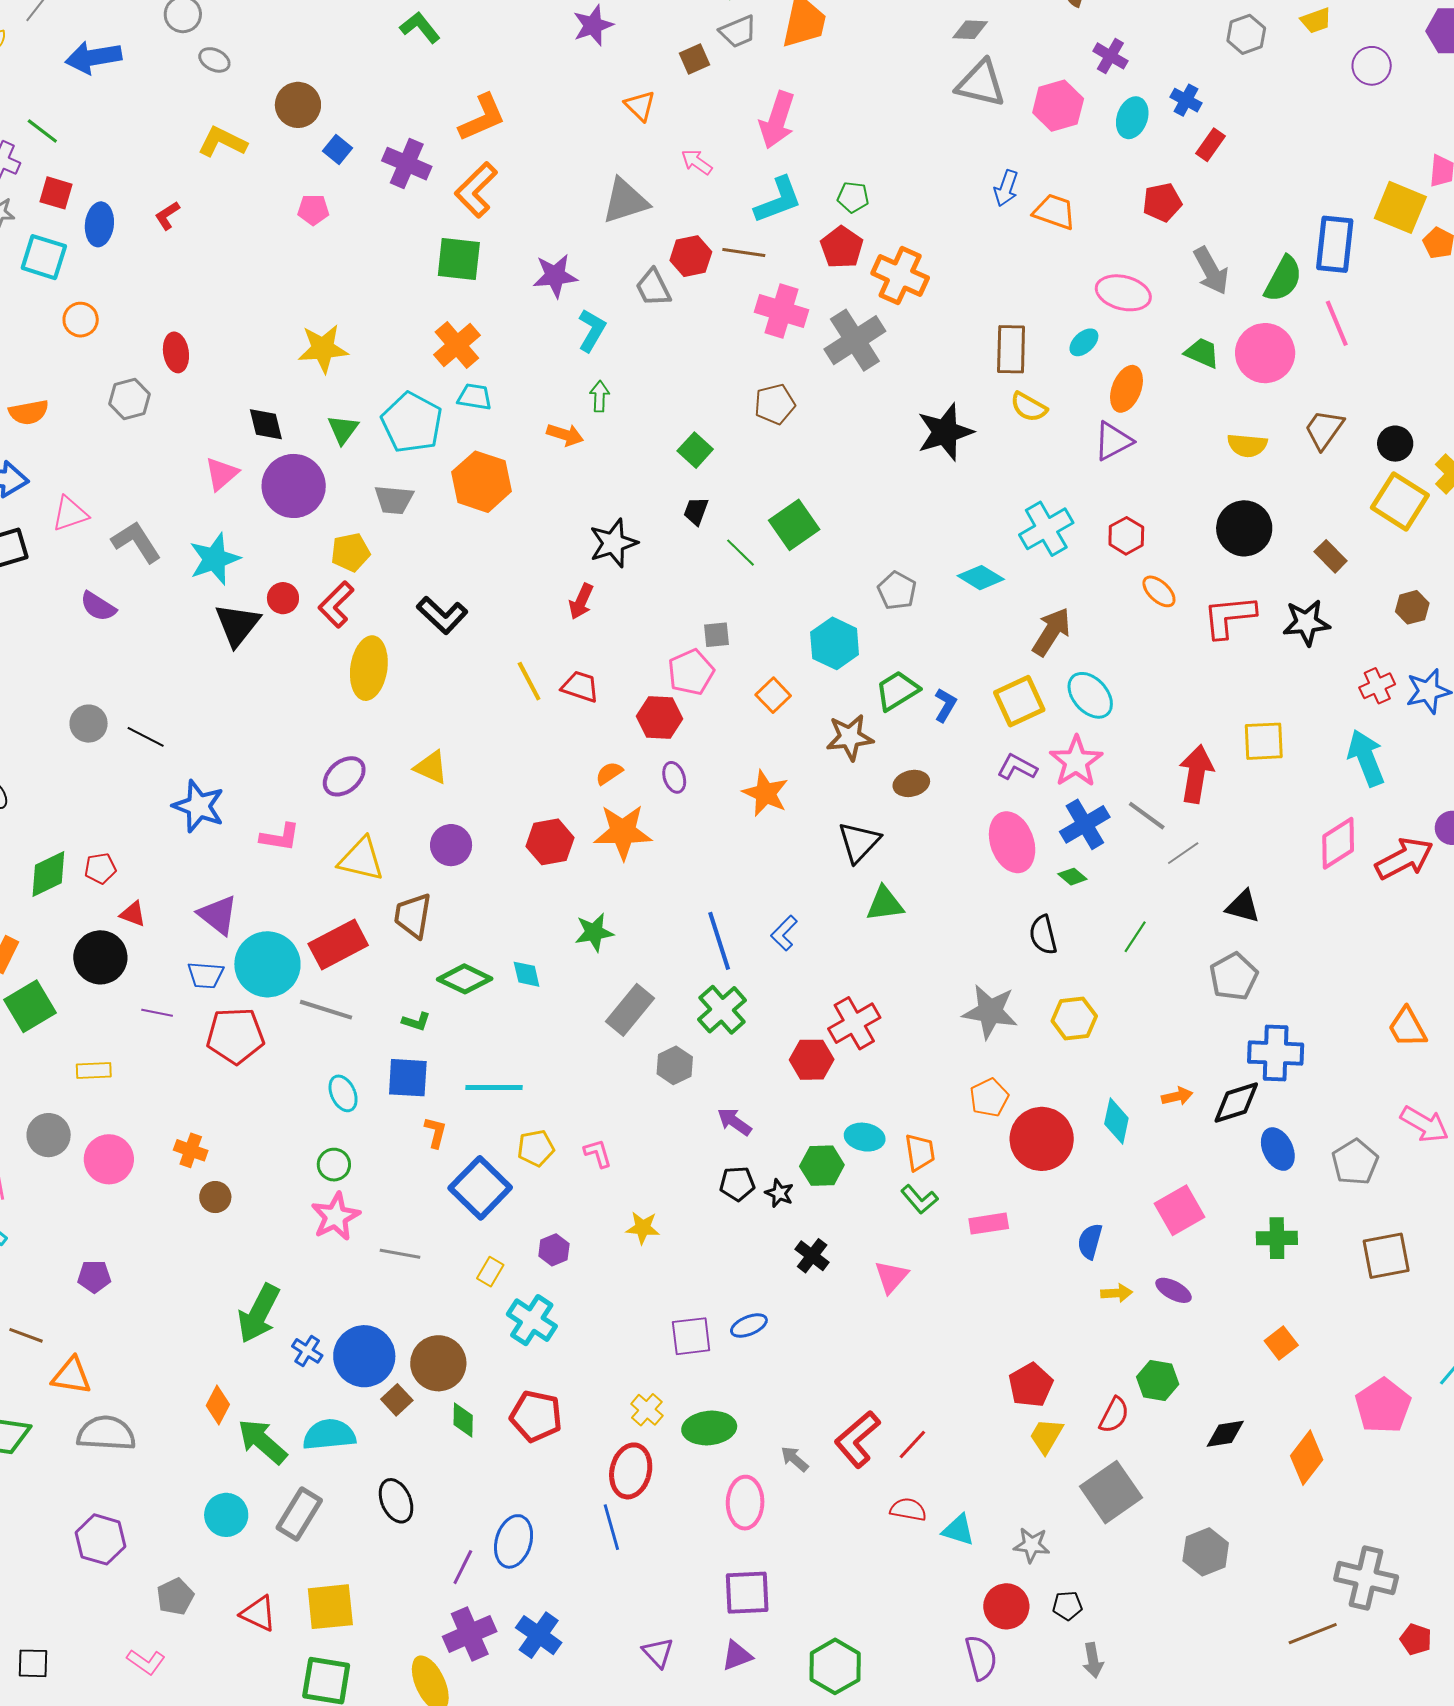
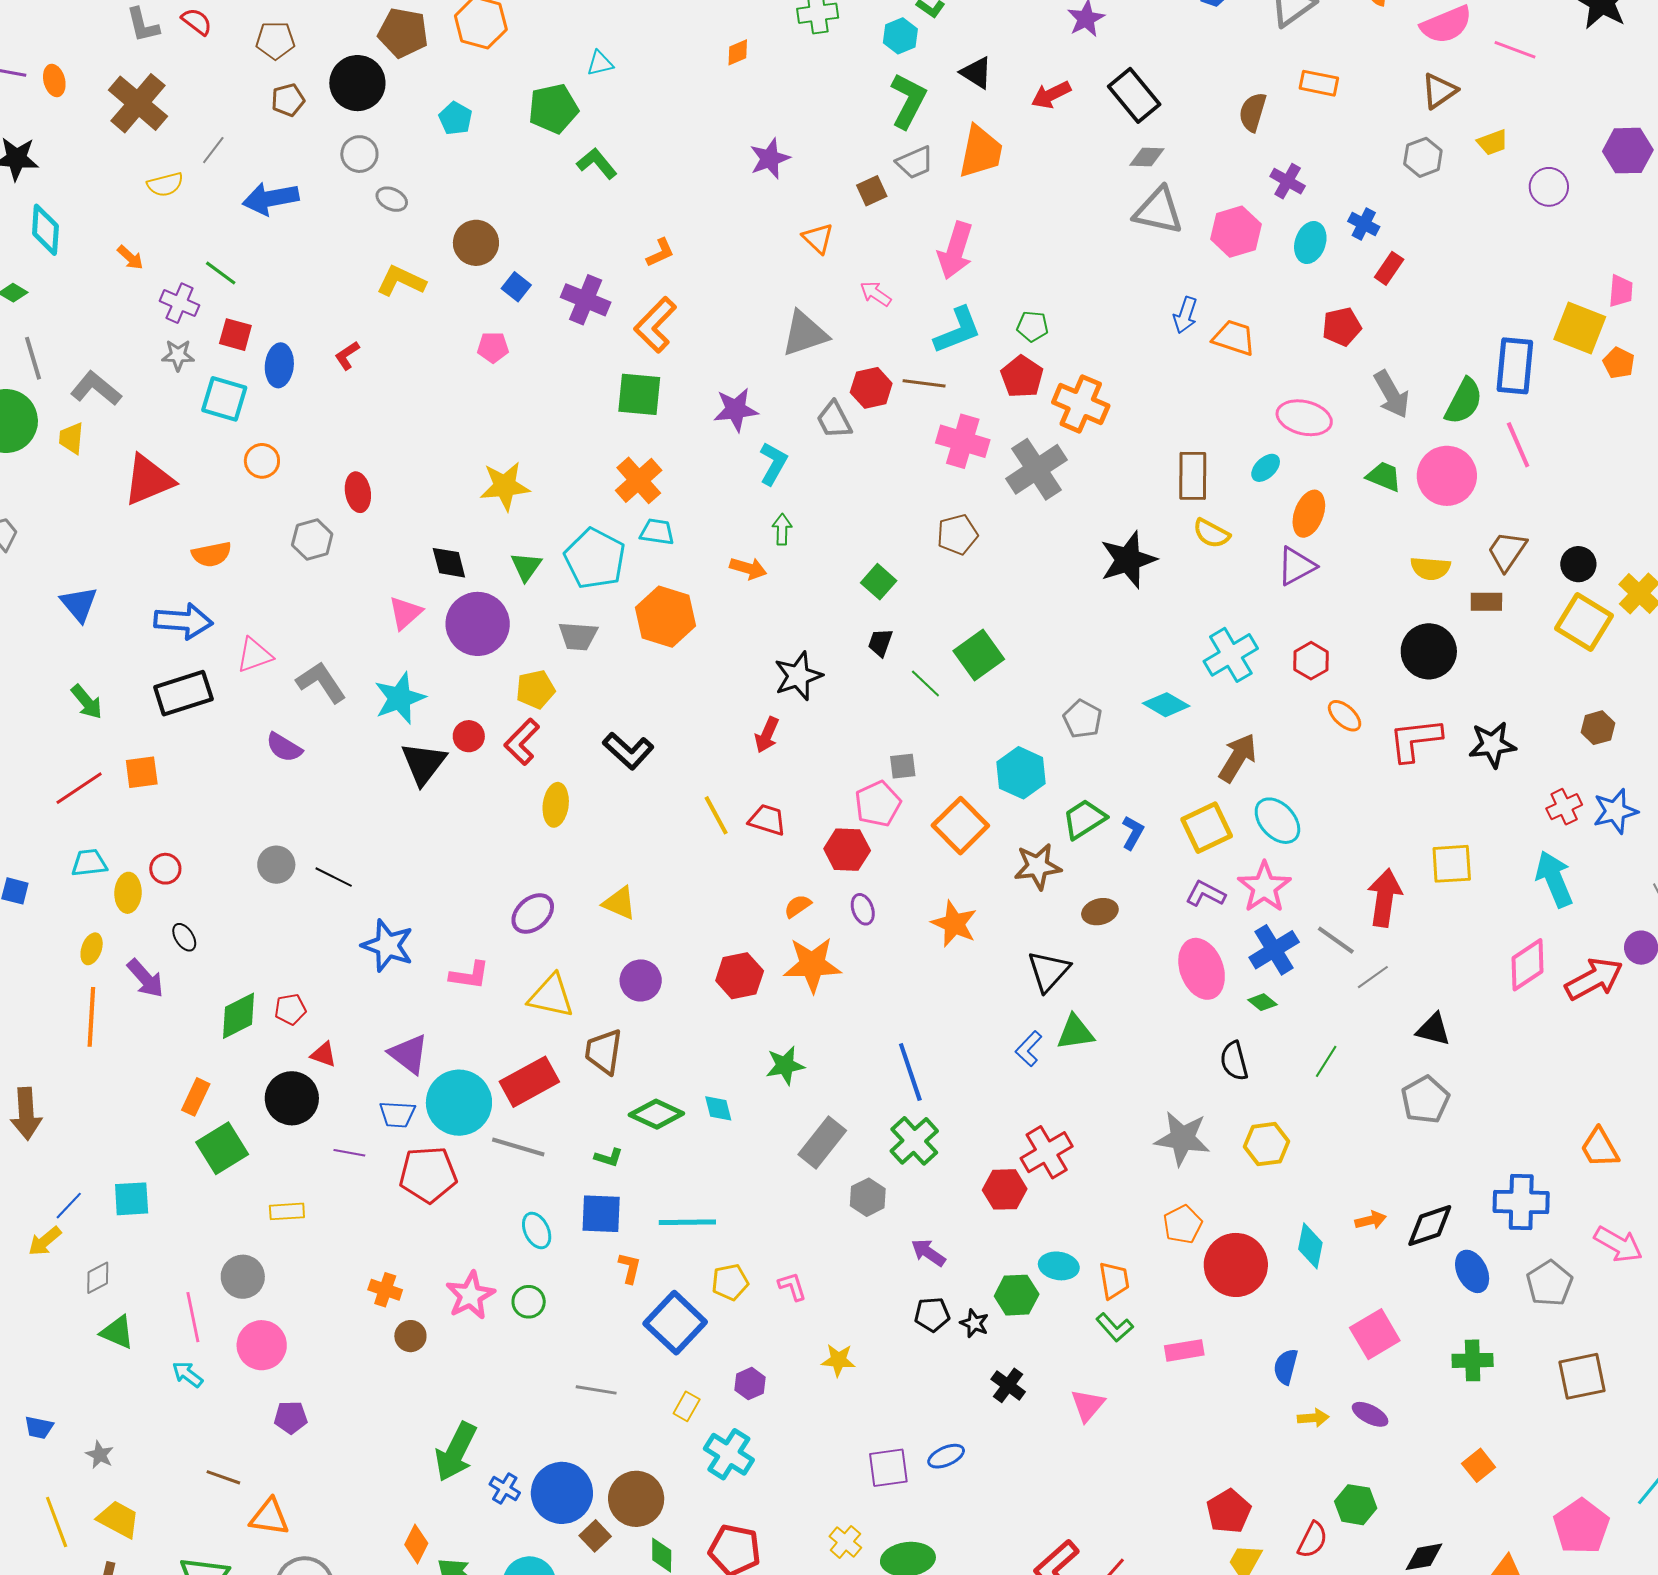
orange L-shape: (482, 118) -> (660, 253), size x0.6
brown rectangle: (1331, 556) -> (1486, 602), moved, turned -44
yellow ellipse: (369, 668) -> (556, 805), size x0.7
orange square: (773, 695) -> (960, 826), size x1.6
blue L-shape: (784, 933) -> (1029, 1049), moved
blue cross: (1276, 1053) -> (1521, 1202), moved
pink circle: (109, 1159) -> (262, 1345), moved
pink star: (336, 1217) -> (470, 1295), moved

